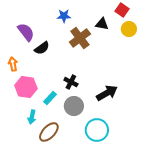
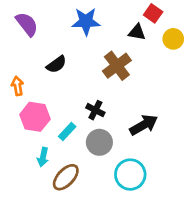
red square: (122, 10) -> (153, 13), moved
blue star: (64, 16) -> (86, 21), size x1.5
purple semicircle: (26, 32) -> (27, 24), moved
brown cross: (80, 38) -> (117, 66), moved

